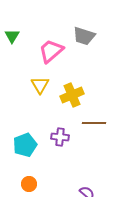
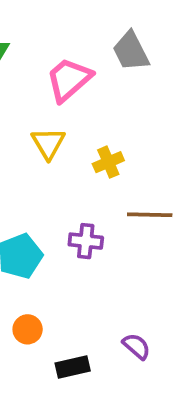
gray trapezoid: (84, 36) -> (131, 51), turned 45
yellow cross: (72, 95) -> (108, 162), size x0.7

